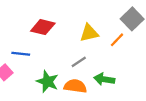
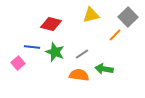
yellow triangle: (89, 33) -> (91, 15), moved
green star: (47, 82) -> (55, 52), moved

